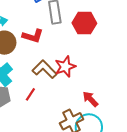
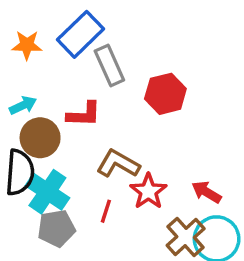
red hexagon: (84, 23) -> (165, 94), moved
red star: (65, 67) -> (148, 191), moved

